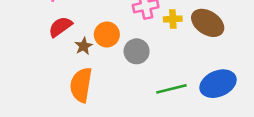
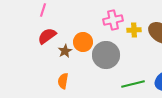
gray circle: (137, 51) -> (106, 55), size x1.4
orange semicircle: (81, 85) -> (63, 81), size x0.6

